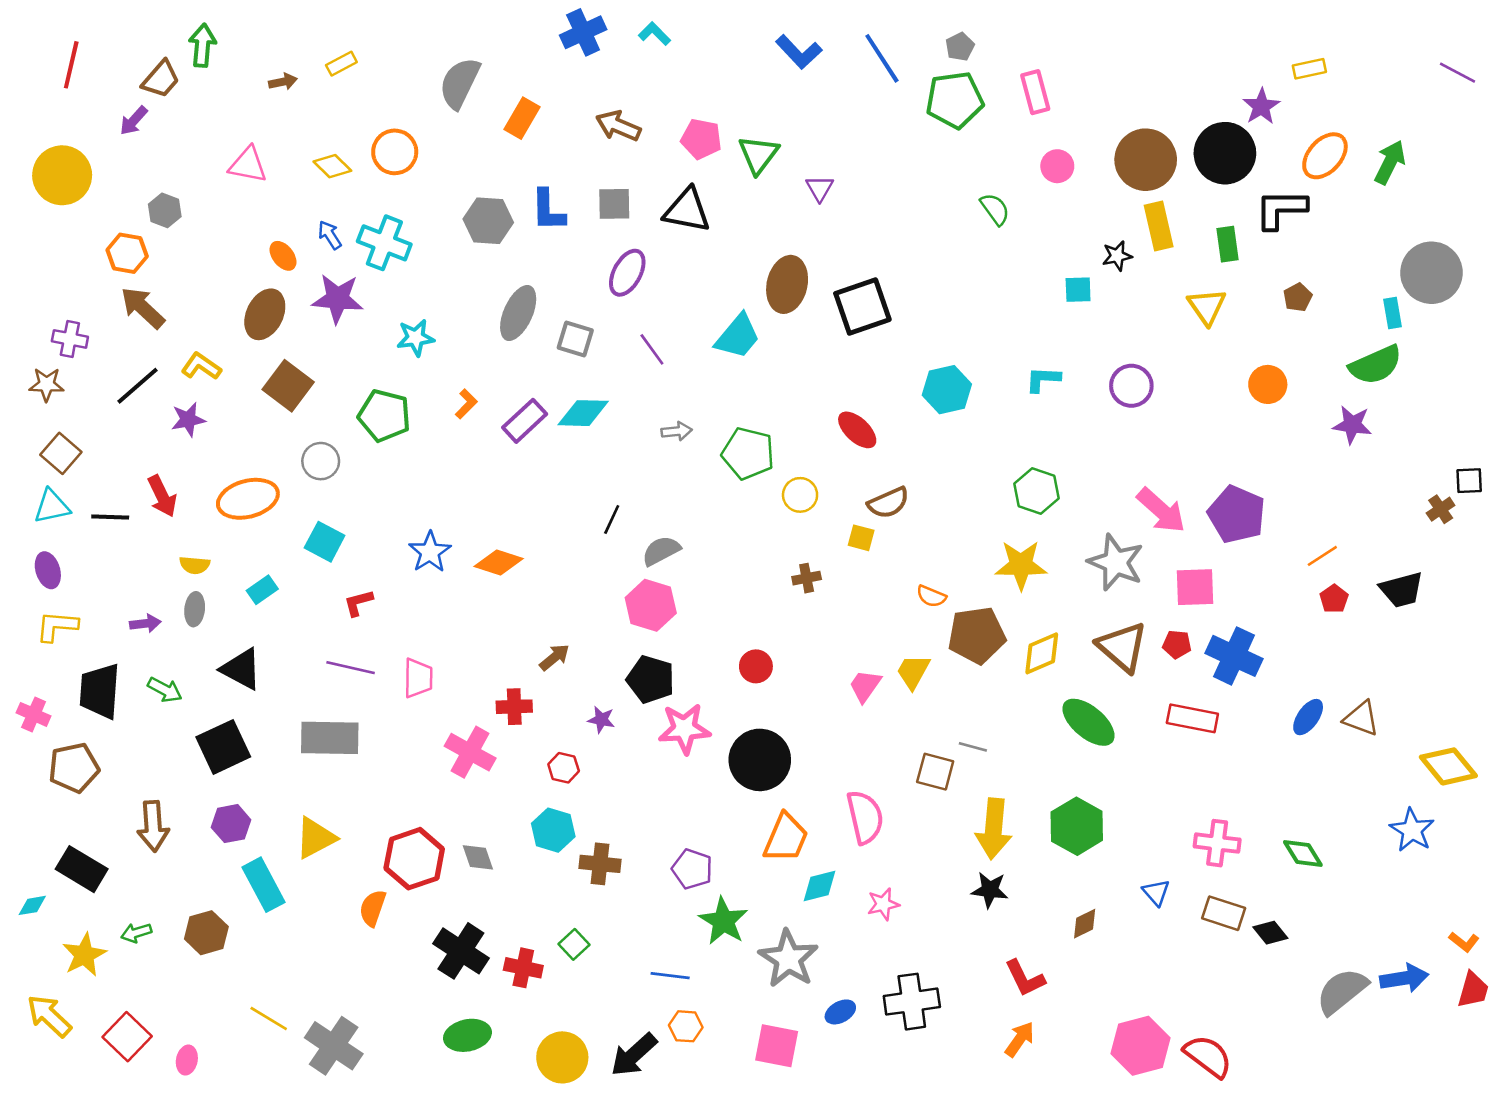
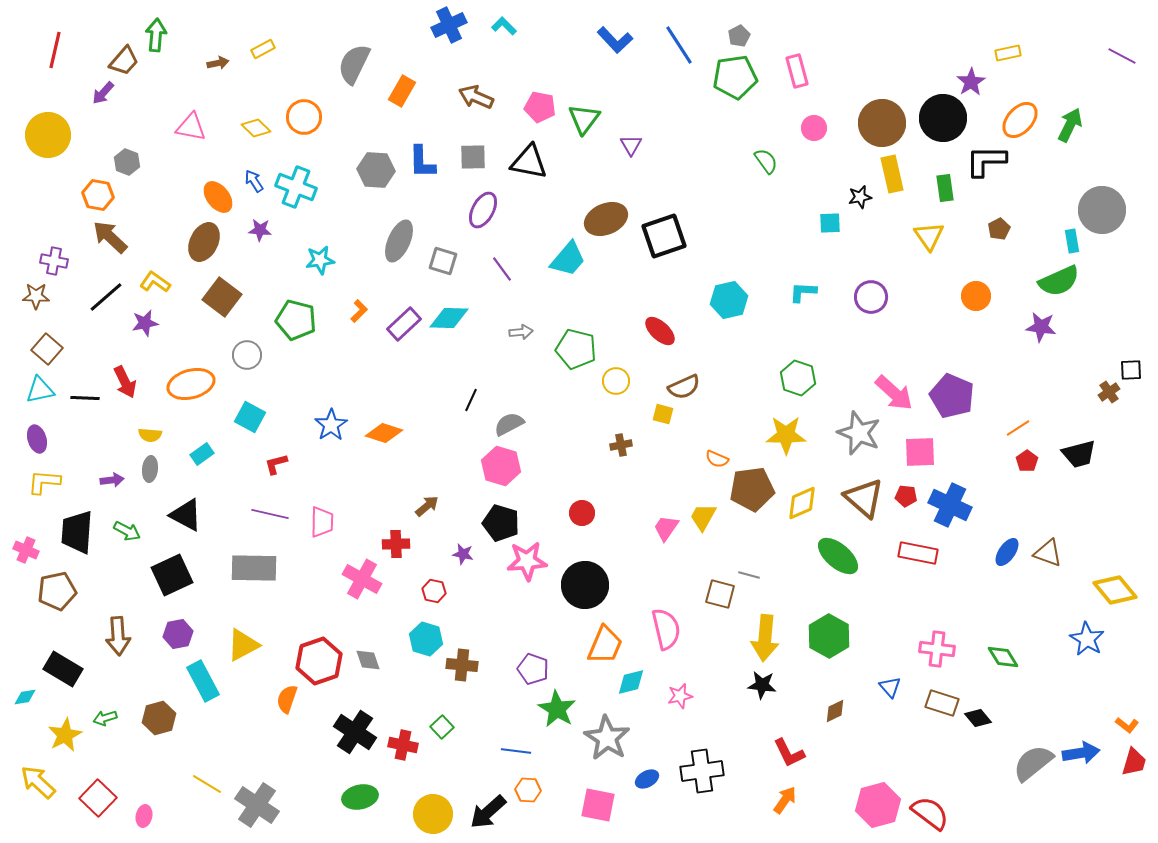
orange ellipse: (283, 256) -> (218, 197), size x1.4
brown ellipse: (787, 284) -> (606, 219), turned 54
purple star: (338, 299) -> (260, 230), size x0.6

